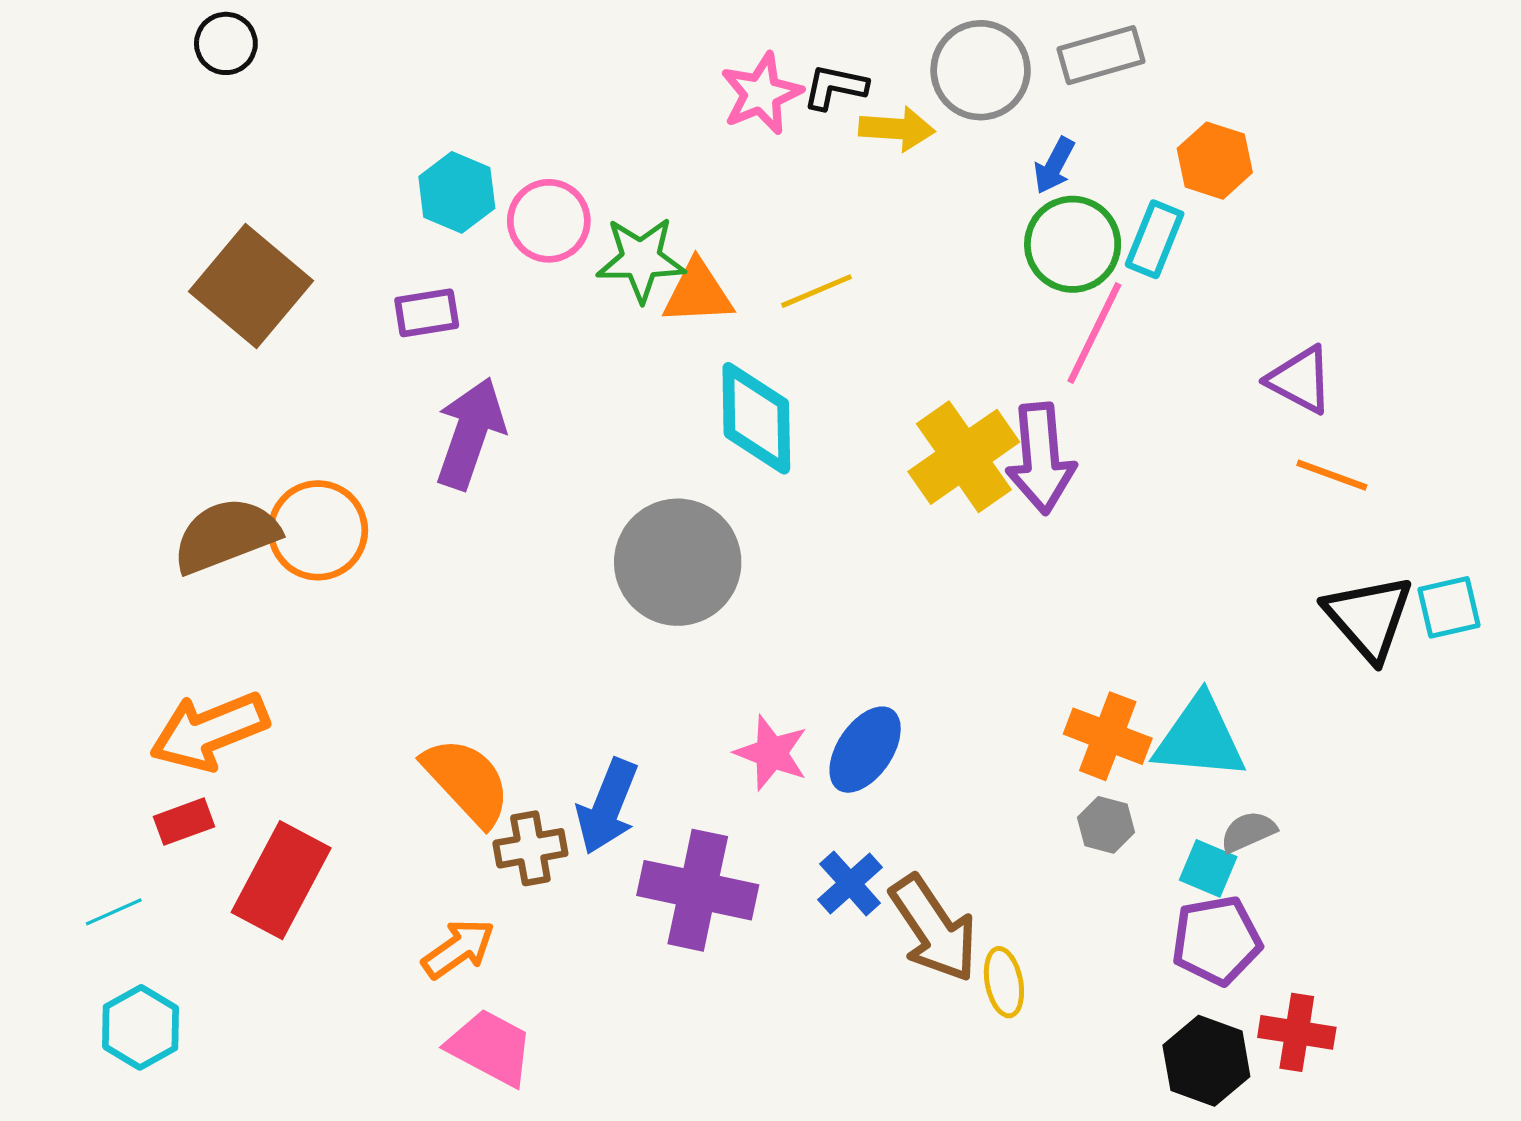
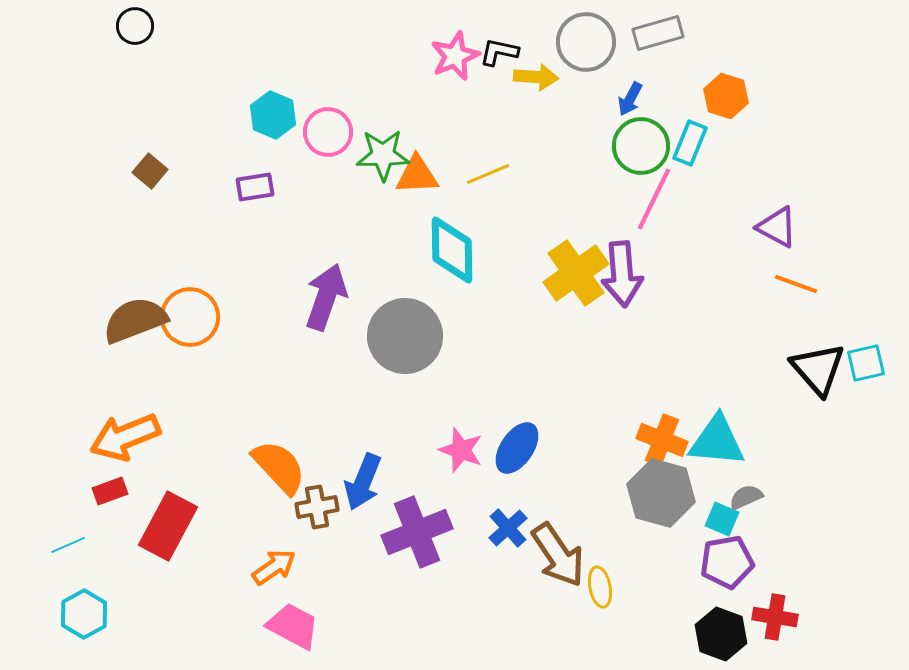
brown square: (251, 286) -> (150, 171), size x0.5
purple arrow: (470, 433) -> (326, 297), moved
gray hexagon: (1106, 825) -> (661, 493), size x2.0
purple cross: (698, 890) -> (417, 532), turned -34

